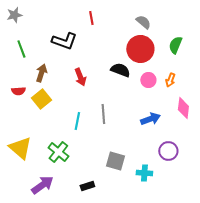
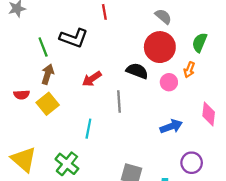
green line: (21, 49) -> (43, 47), moved
red arrow: (80, 77) -> (92, 79), turned 78
orange arrow: (170, 80) -> (189, 70), moved
gray line: (103, 114) -> (119, 101), moved

